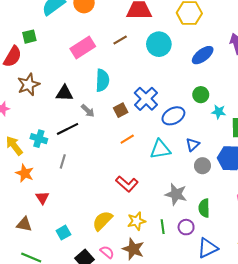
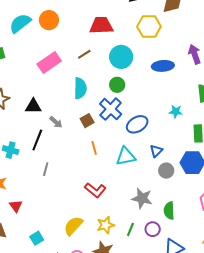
blue ellipse: (203, 55) -> (163, 66), turned 35
cyan semicircle: (102, 80) -> (80, 88), moved
green circle: (201, 95) -> (117, 85), moved
cyan star: (219, 112) -> (176, 112), moved
black line: (68, 129) -> (37, 140), turned -40
orange line: (127, 139) -> (94, 148), turned -72
gray line: (63, 161) -> (46, 169), moved
green line: (163, 227) -> (130, 229), turned 32

